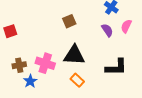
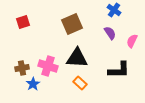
brown square: (69, 21) -> (72, 24), size x1.5
pink semicircle: (126, 26) -> (132, 41), moved
red square: (10, 31) -> (23, 22), moved

